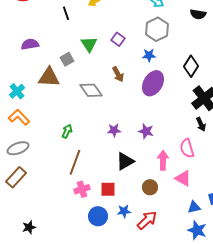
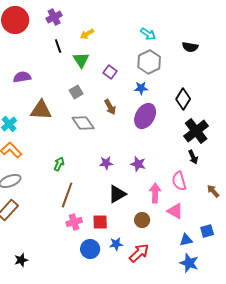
green triangle: (89, 44) -> (81, 60), moved
gray square: (67, 59) -> (76, 92), moved

